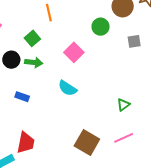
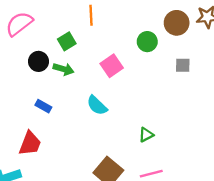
green triangle: (123, 105) -> (146, 135), moved
red trapezoid: (26, 143) -> (30, 144), moved

